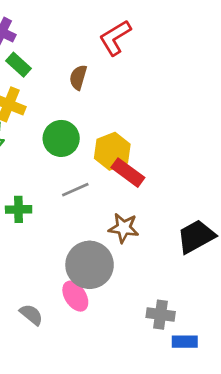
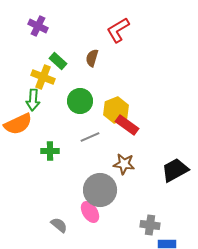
green rectangle: (19, 65) -> (58, 61), moved

